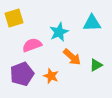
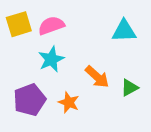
cyan star: (59, 32) -> (51, 59), moved
pink semicircle: (32, 45) -> (51, 26), moved

